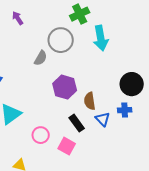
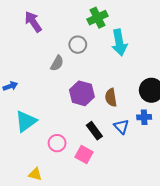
purple arrow: (18, 18) -> (33, 22), size x1.5
gray circle: (61, 40) -> (78, 45), size x0.7
brown semicircle: (90, 101) -> (111, 97), moved

